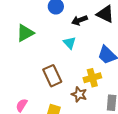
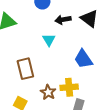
yellow cross: (92, 78) -> (69, 87), moved

